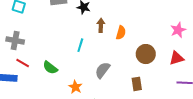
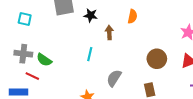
orange semicircle: (121, 33) -> (132, 16), moved
green semicircle: (50, 68) -> (44, 60), moved

